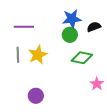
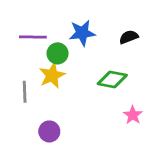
blue star: (72, 19) -> (82, 33), moved
green circle: (70, 35) -> (58, 53), moved
gray line: (18, 55) -> (25, 92), moved

